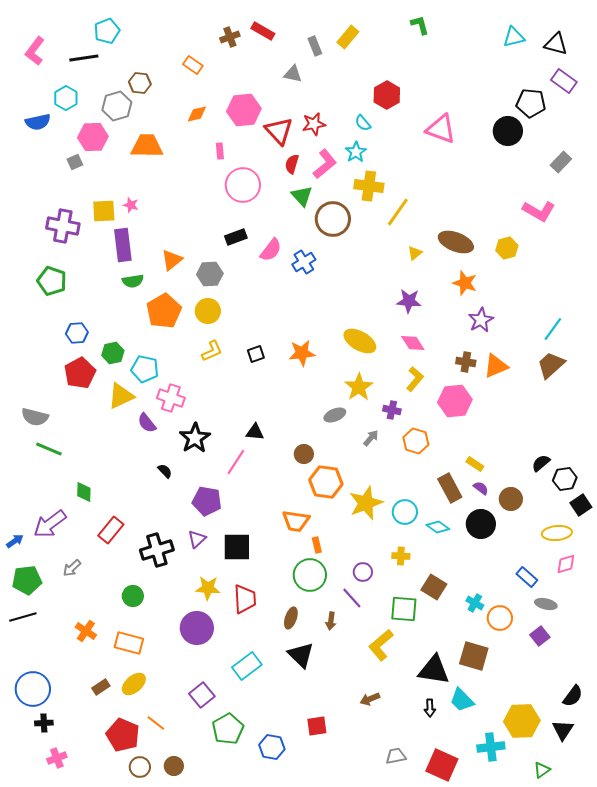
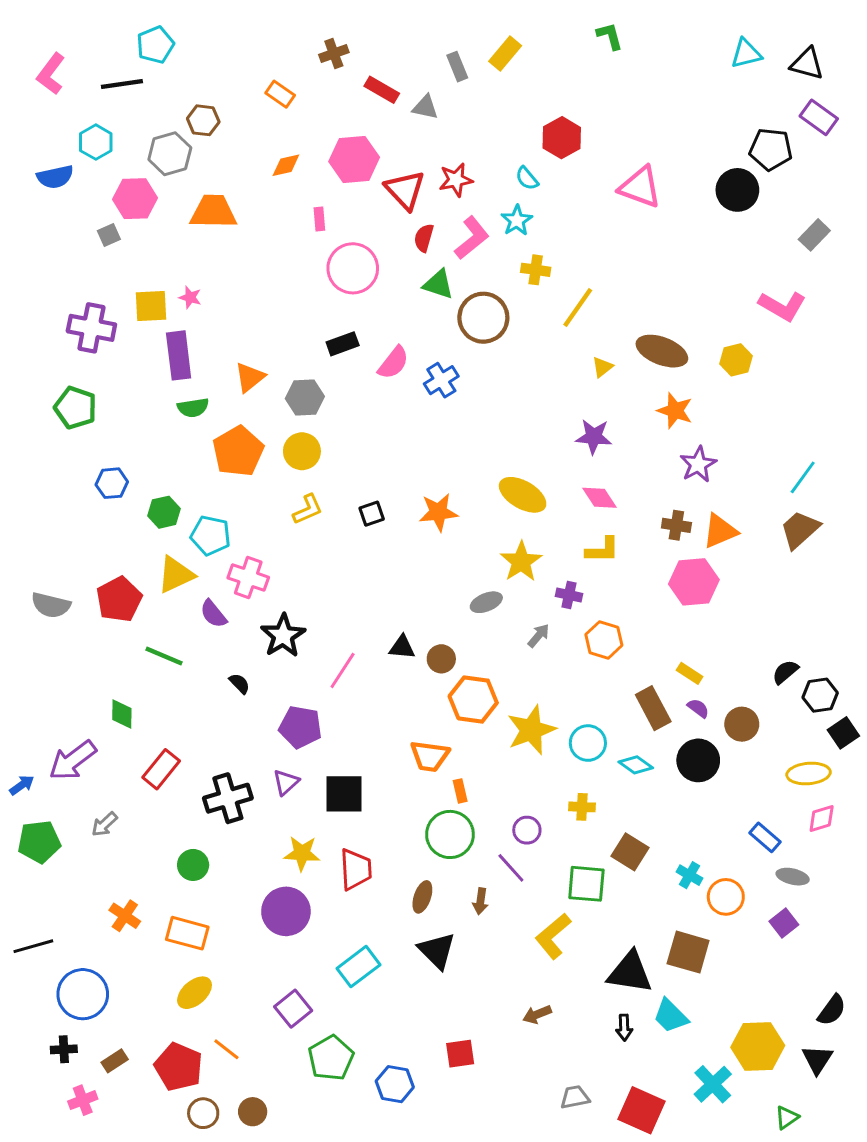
red rectangle: (263, 31) -> (382, 90), moved
yellow cross: (369, 186) -> (536, 270), size x0.7
green triangle: (302, 196) -> (438, 284), turned -30
red pentagon: (80, 373) -> (119, 599), moved
yellow L-shape: (415, 379) -> (602, 550), turned 50
pink hexagon: (455, 401) -> (694, 582), moved
black triangle: (255, 432) -> (402, 647), moved
green line: (49, 449) -> (164, 656), moved
black line: (23, 617) -> (33, 946), moved
brown rectangle: (101, 687) -> (115, 1061), moved
blue circle: (33, 689) -> (83, 994), moved
cyan cross: (491, 747) -> (713, 1084), turned -36

